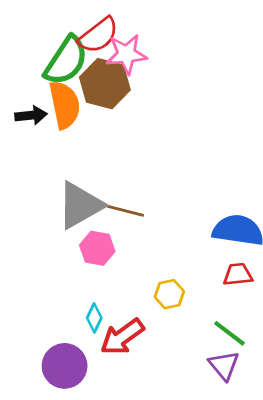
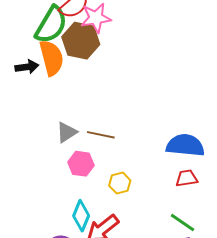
gray triangle: (80, 205) -> (67, 132), size x0.6
yellow hexagon: (169, 294) -> (120, 183), moved
cyan diamond: (94, 318) -> (81, 216), size x1.4

